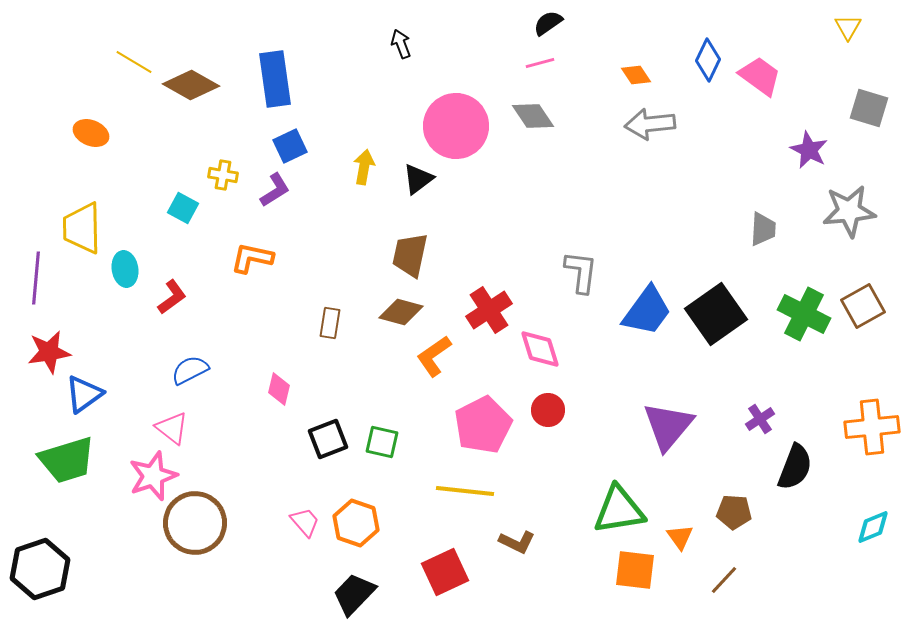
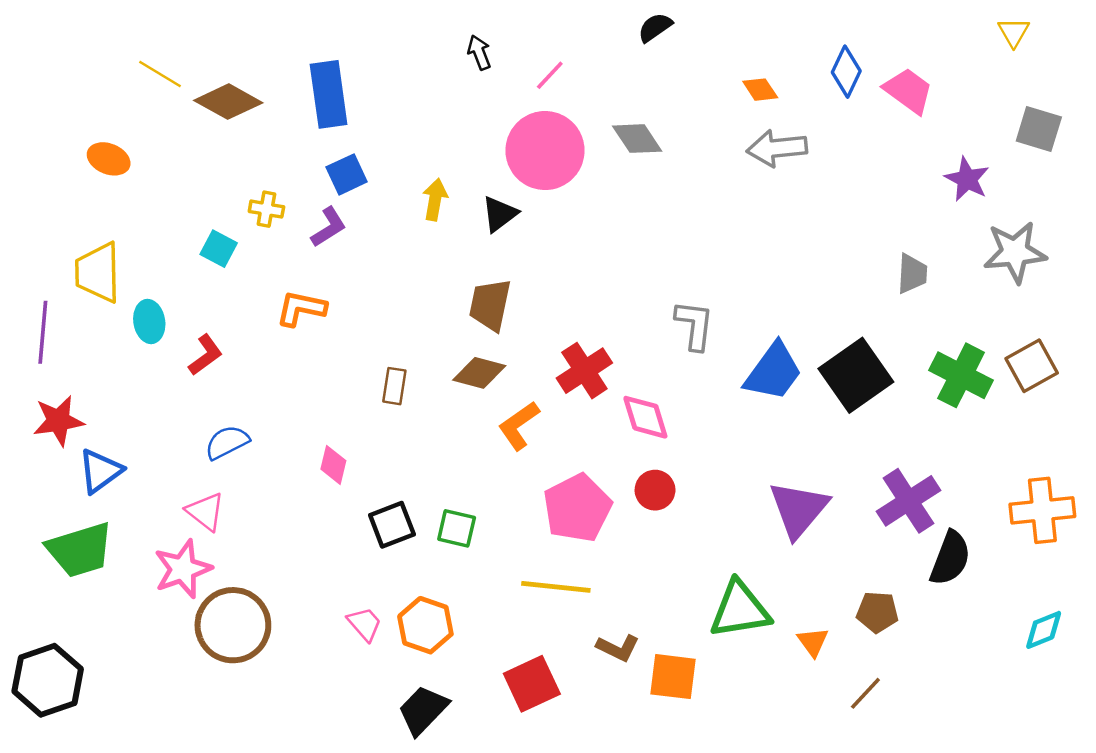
pink line: (540, 63) -> (550, 75), moved, turned -32
purple cross: (760, 419) -> (908, 501), size x1.8
orange square: (635, 570) -> (673, 677), moved

